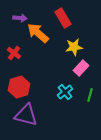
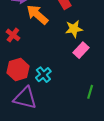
cyan cross: (65, 92) -> (43, 75), moved
green line: (90, 95) -> (90, 92), moved

